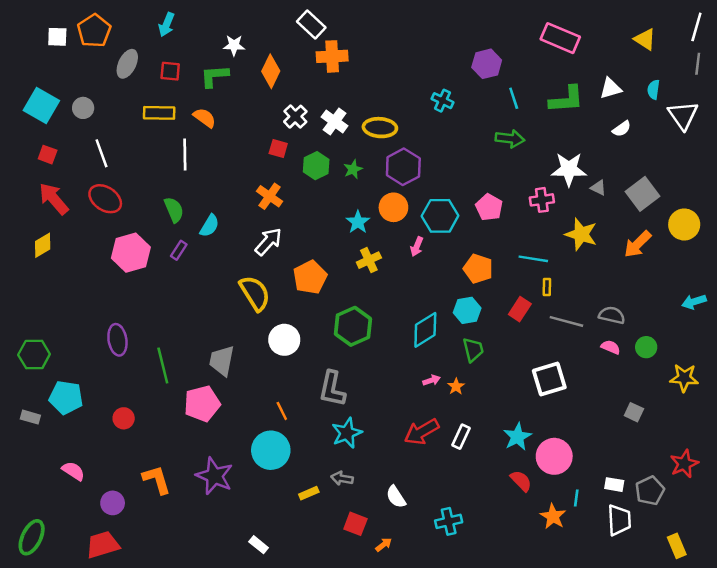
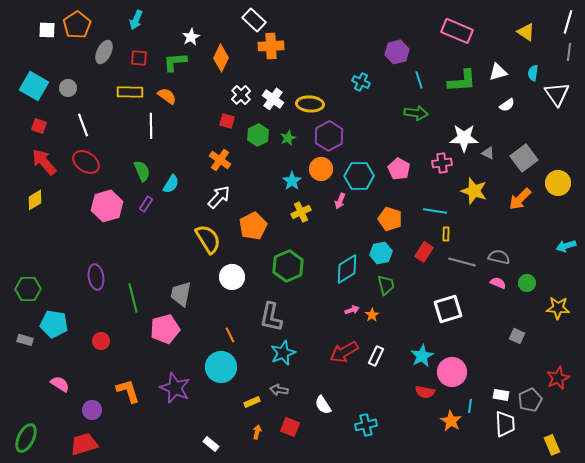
white star: (234, 45) -> (191, 37), turned -30
red semicircle: (521, 481) -> (425, 392), turned 144
orange arrow: (384, 545) -> (257, 432), moved, turned -40

